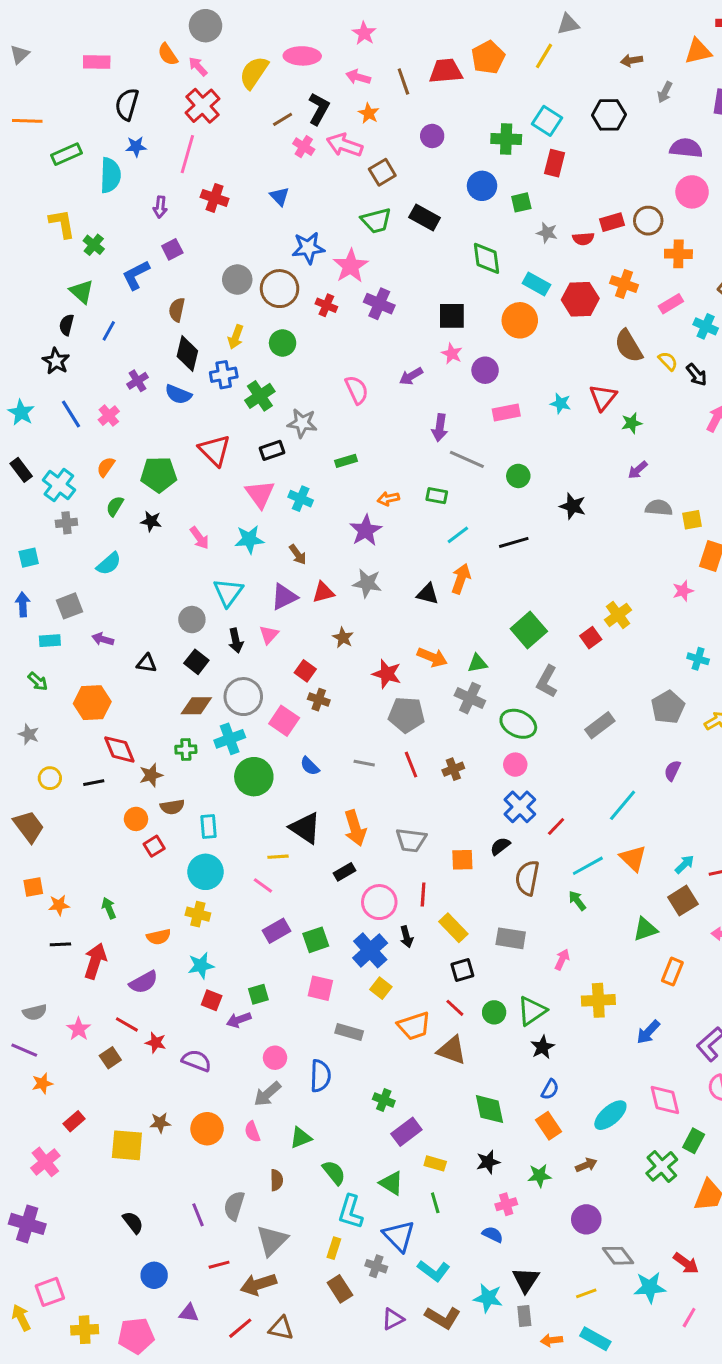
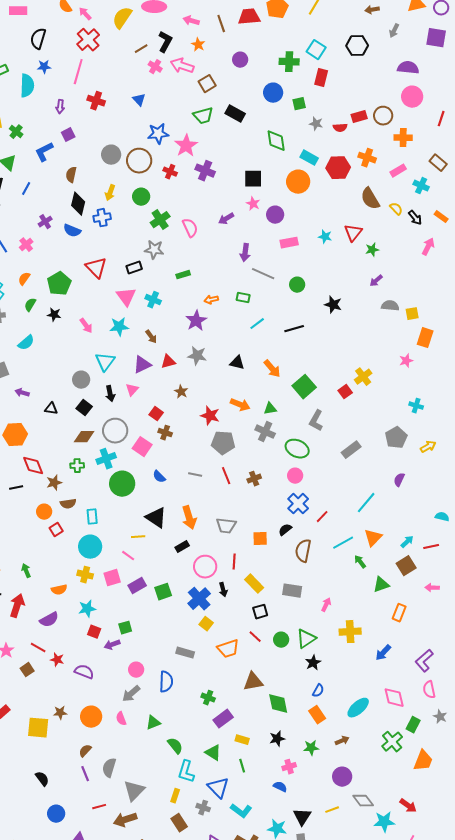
green cross: (260, 396) -> (160, 220), moved
green pentagon: (159, 474) -> (59, 284), turned -30
orange arrow: (461, 579) -> (272, 369), moved, turned 120
orange triangle: (633, 858) -> (373, 538), turned 30
green arrow: (577, 901) -> (360, 562), moved
pink square: (320, 988) -> (112, 578), moved, turned -30
brown triangle: (452, 1050) -> (253, 682), moved, turned -30
brown semicircle: (277, 1180) -> (85, 751), moved, turned -136
yellow line: (586, 1293) -> (332, 810), moved

